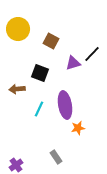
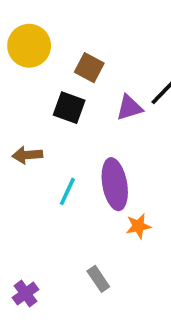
black square: (40, 73) -> (69, 108), moved

